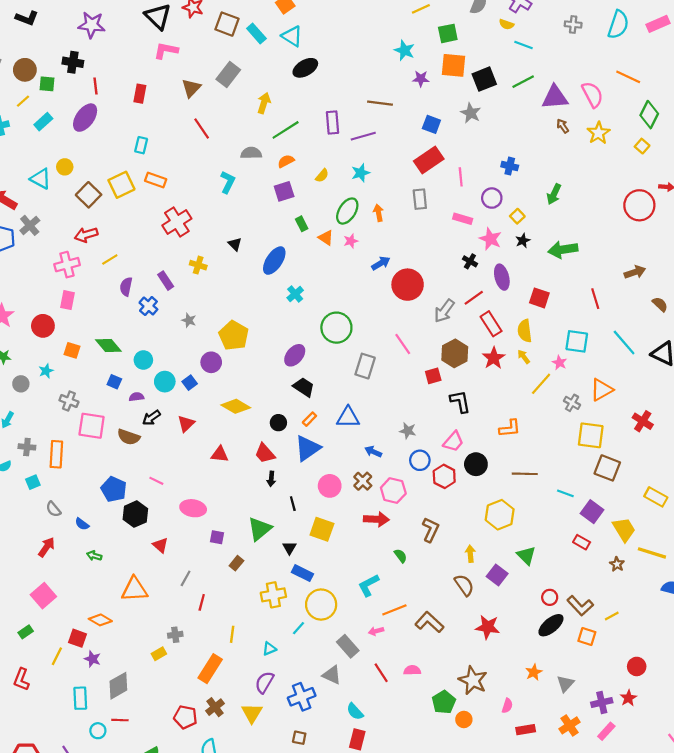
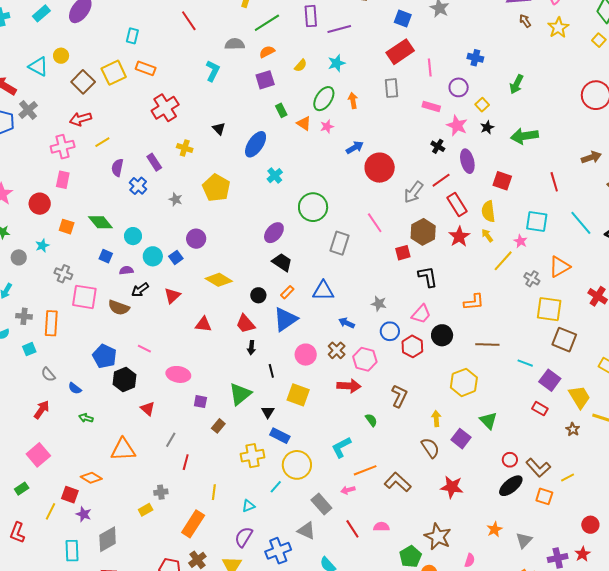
yellow pentagon: (234, 335) -> (216, 188), moved

